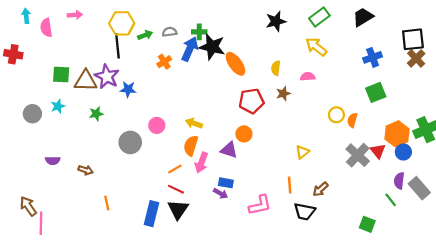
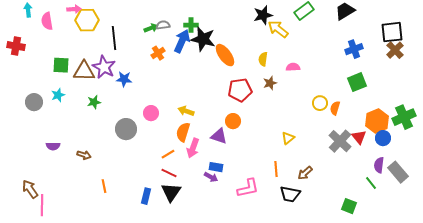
yellow hexagon: (122, 23) -> (87, 20), moved
green arrow: (145, 35) -> (151, 28), moved
yellow arrow: (316, 47) -> (278, 29), moved
blue rectangle: (151, 214) -> (146, 196), size x0.7

